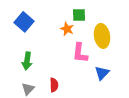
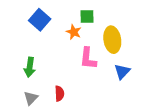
blue square: (24, 22) -> (40, 20), moved
blue triangle: (102, 73) -> (122, 72), moved

